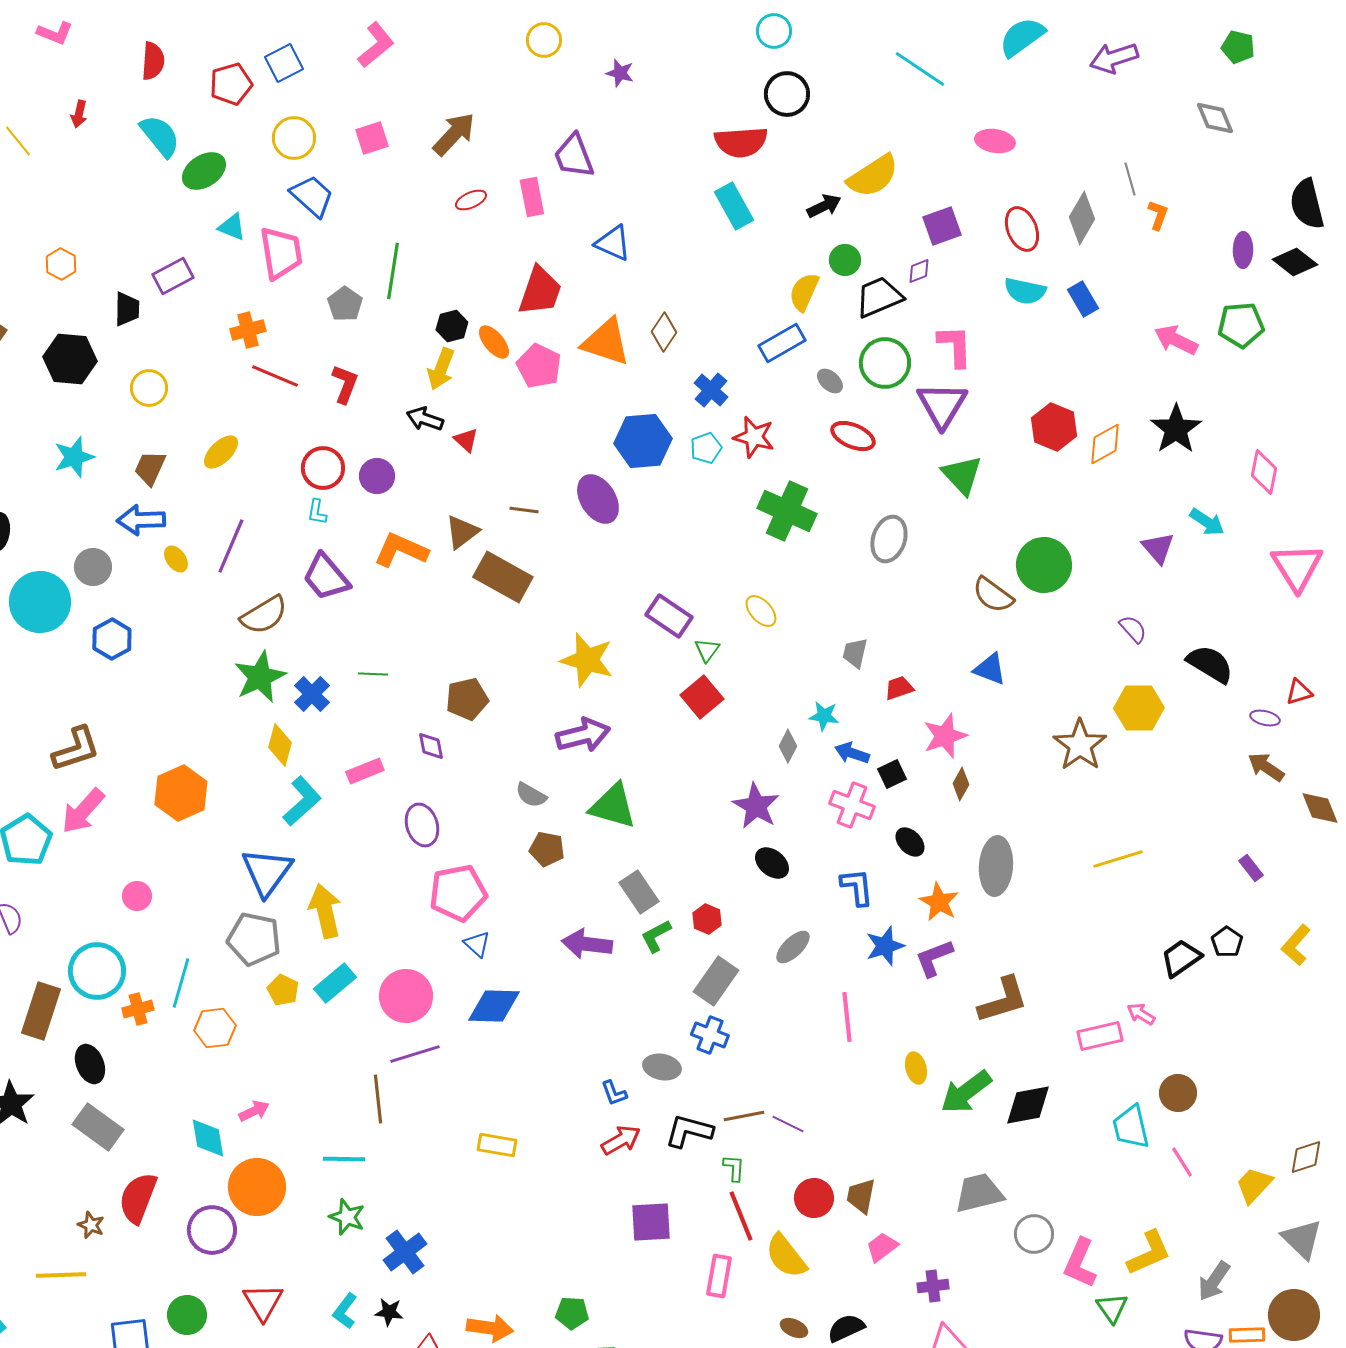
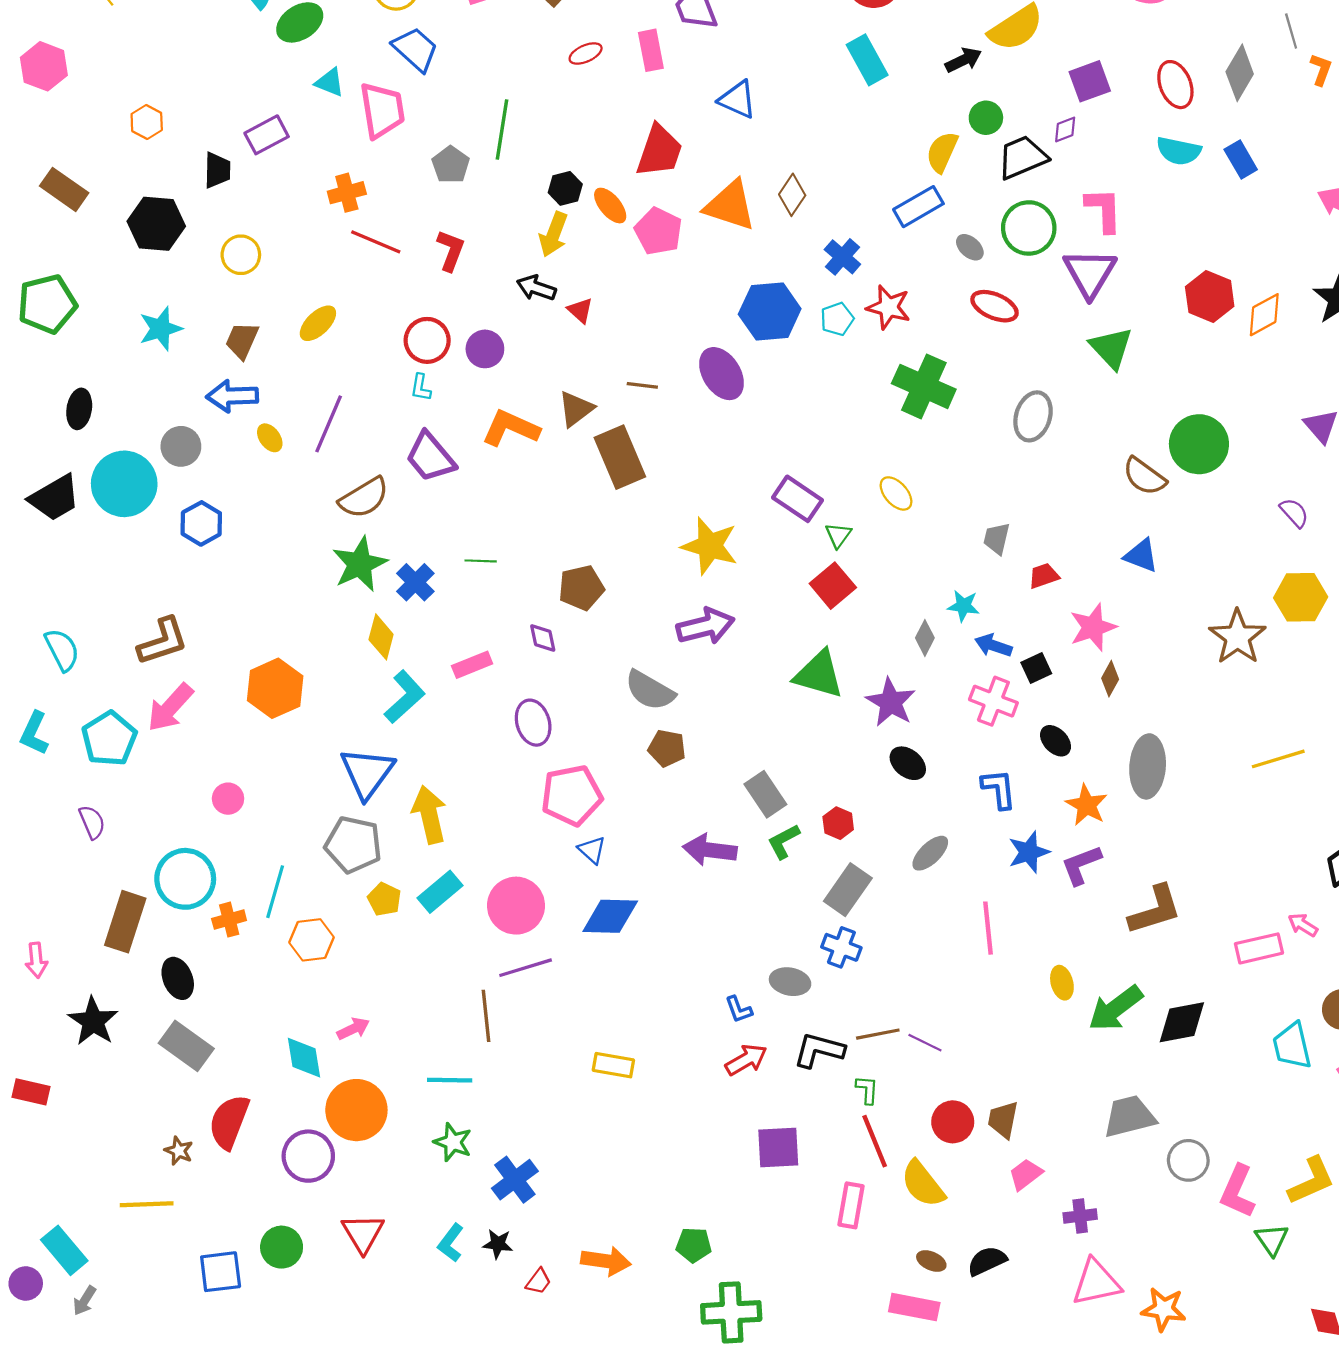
brown rectangle: (503, 577) -> (620, 457), turned 38
gray semicircle: (531, 795) -> (650, 690), size x1.5
green triangle: (613, 806) -> (819, 674), moved

